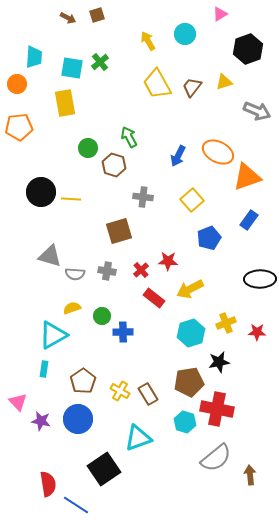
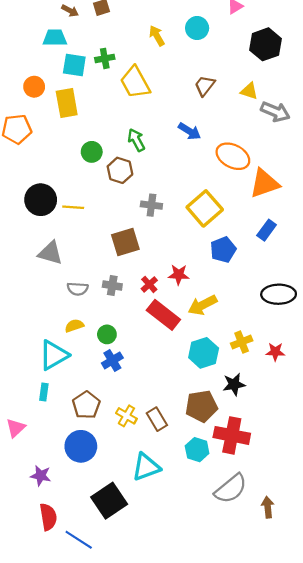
cyan trapezoid: (34, 57) -> (55, 38), moved, turned -95
green cross: (100, 62) -> (105, 58), turned 30
yellow triangle: (224, 82) -> (249, 91), moved, turned 36
orange circle: (17, 84) -> (34, 87), moved
yellow trapezoid: (157, 84) -> (135, 82), moved
blue arrow: (178, 156) -> (189, 131), moved, turned -85
yellow square: (192, 200) -> (205, 208), size x1.4
gray triangle: (50, 256) -> (50, 253), moved
red rectangle: (154, 298) -> (163, 315), size x1.4
blue cross: (123, 332) -> (112, 360), moved, turned -30
pink triangle: (18, 402) -> (16, 428), turned 30
purple star: (41, 421) -> (41, 476), moved

